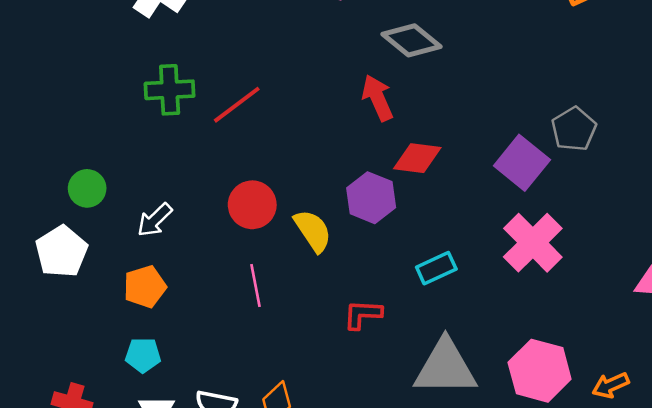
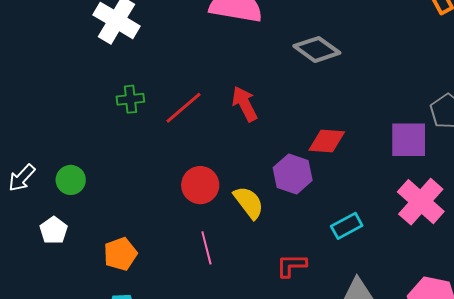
green cross: (170, 90) -> (130, 99), size x0.7
red arrow: (378, 98) -> (245, 104), moved
purple square: (522, 163) -> (409, 140), turned -36
white arrow: (155, 220) -> (22, 178), moved
white pentagon: (61, 252) -> (54, 230), size x0.7

